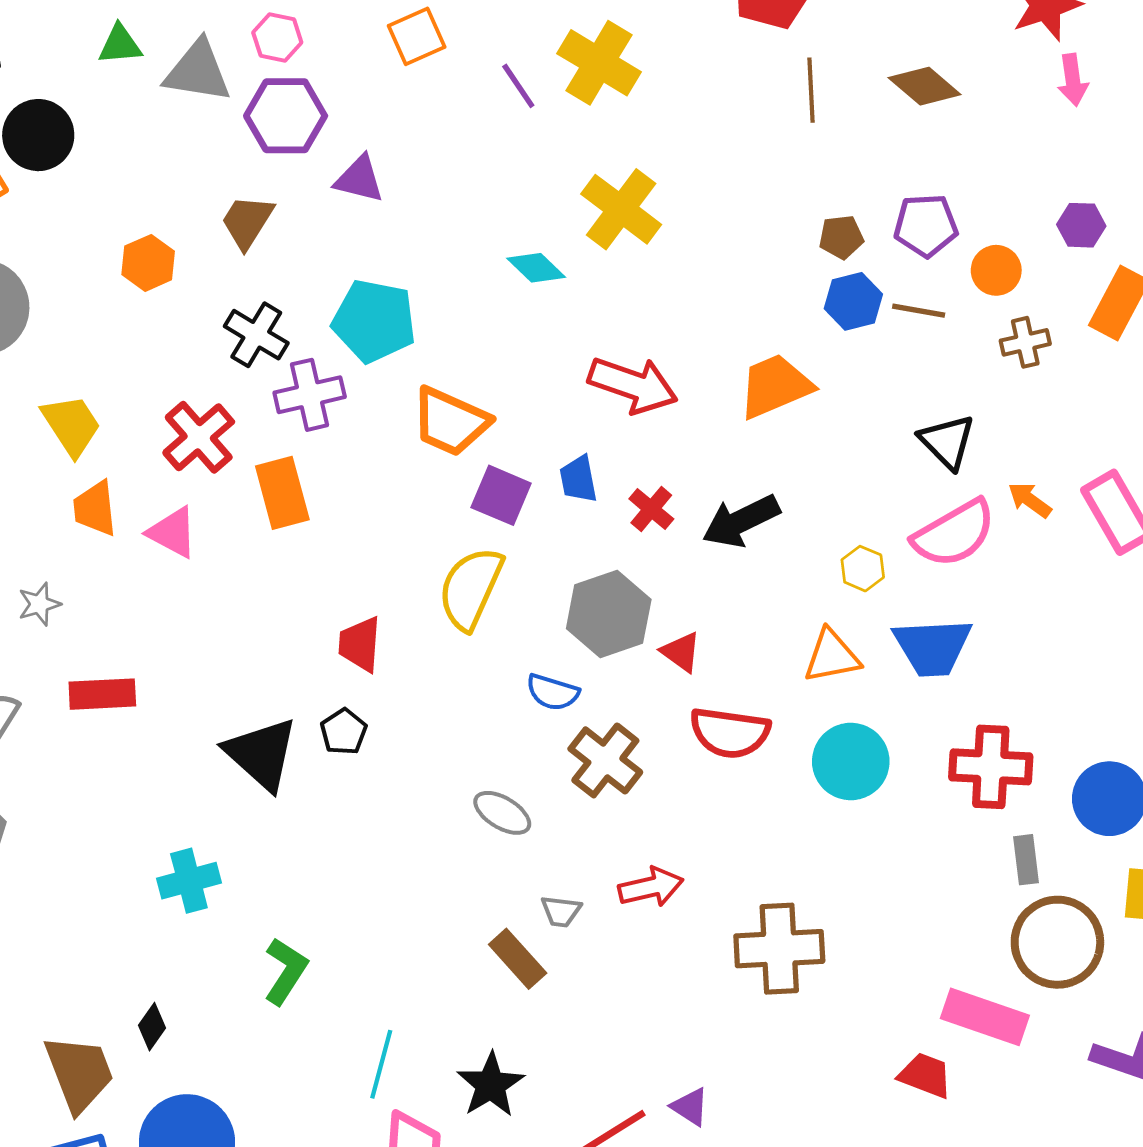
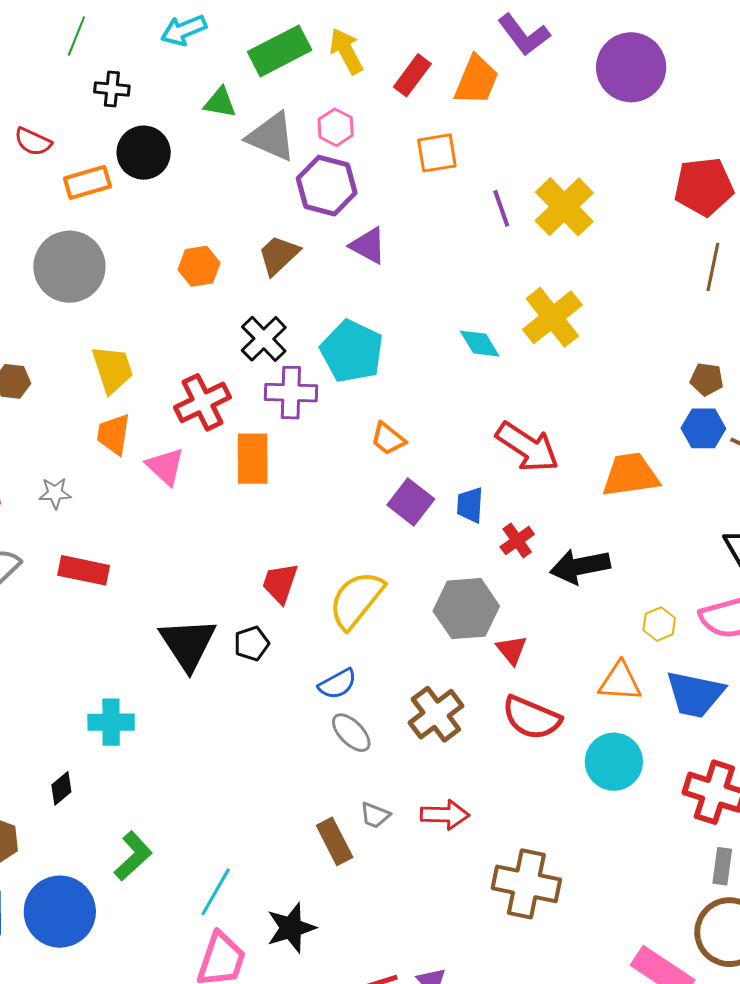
orange trapezoid: (450, 422) -> (388, 439), size x0.6
yellow semicircle: (471, 588) -> (356, 600), moved
blue semicircle: (553, 692) -> (337, 684), moved, turned -60
green L-shape: (286, 971) -> (133, 856), moved
black diamond: (152, 1027) -> (61, 788), moved

